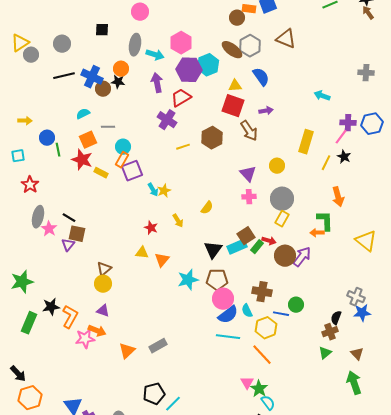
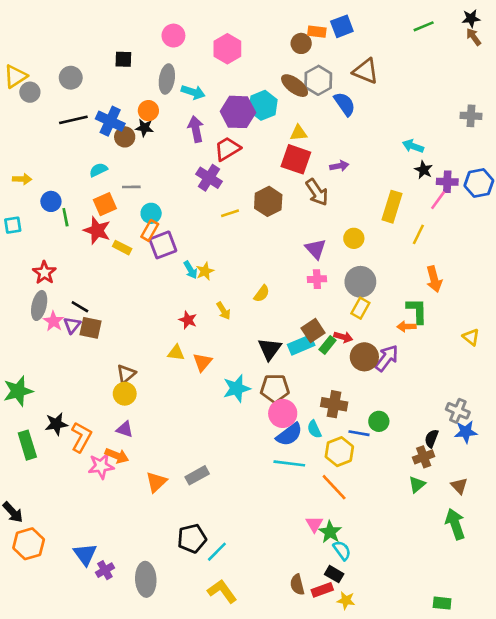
pink hexagon: (181, 43) -> (227, 49), moved
blue semicircle: (261, 77) -> (345, 104), moved
black star: (344, 157) -> (424, 170), moved
red star: (30, 185) -> (44, 273), moved
yellow triangle: (366, 241) -> (471, 337), size x0.6
purple triangle: (68, 245) -> (72, 325), moved
green rectangle: (29, 323) -> (27, 445), turned -40

